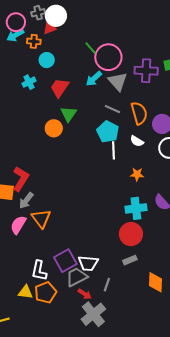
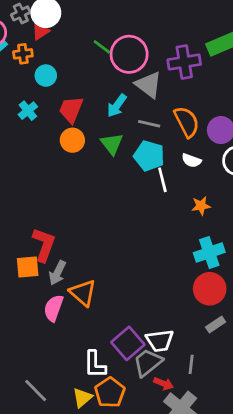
cyan arrow: (94, 79) -> (117, 106), moved
green triangle: (69, 114) -> (112, 144), moved
orange circle: (54, 128) -> (72, 140), moved
yellow triangle: (25, 292) -> (82, 398), turned -35

